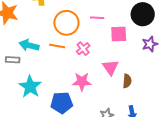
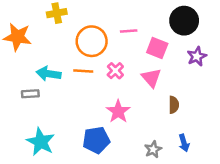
pink square: (119, 34) -> (157, 48), turned 30
pink triangle: (110, 67) -> (151, 78), moved
pink star: (82, 82) -> (118, 111), turned -30
cyan star: (30, 87) -> (41, 142), moved

